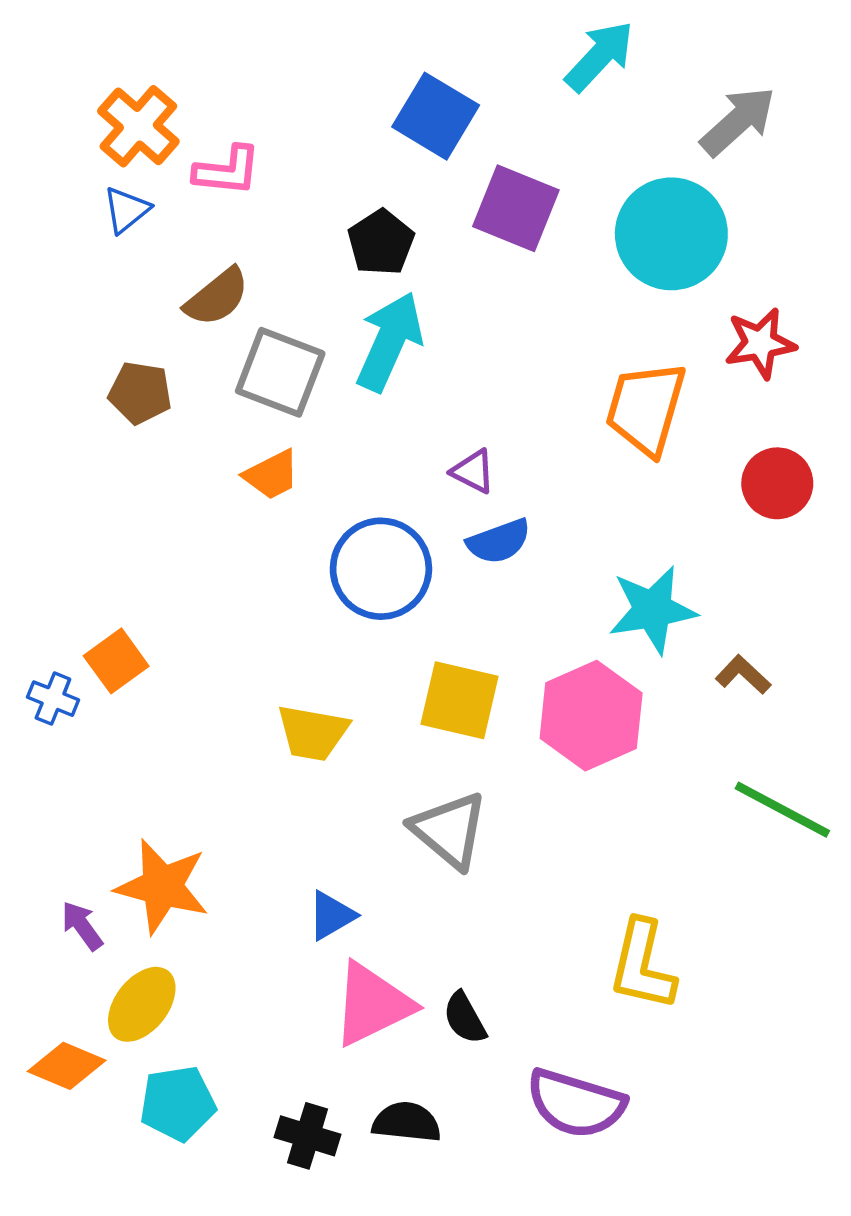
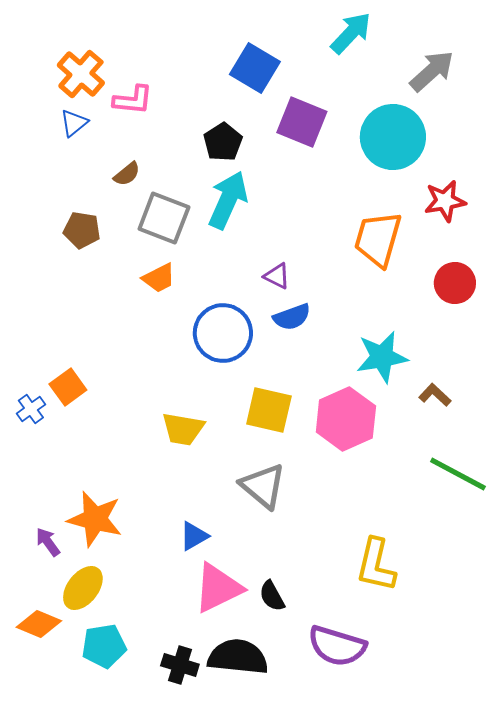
brown semicircle: (217, 297) -> (127, 174), size x0.7
blue cross: (53, 699) -> (31, 409), turned 32
black semicircle: (407, 1122) -> (238, 657), size x1.5

